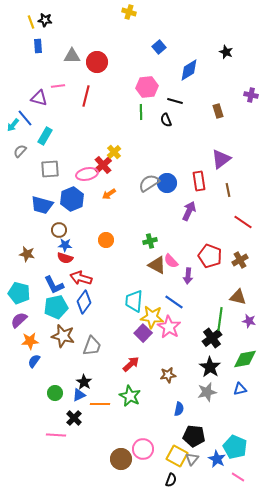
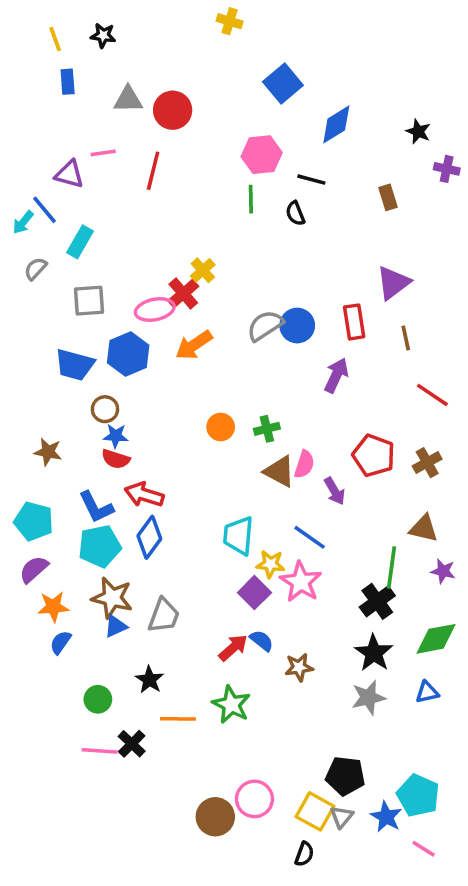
black star: (45, 20) -> (103, 35), moved
blue square: (159, 47) -> (283, 83), size x1.5
black star: (226, 52) -> (418, 132), moved
orange arrow: (109, 194) -> (194, 345), size x1.5
orange circle: (106, 240) -> (221, 427), moved
pink semicircle: (171, 261) -> (304, 464), turned -119
purple arrow: (188, 276) -> (335, 491), turned -35
yellow star: (152, 317) -> (270, 564), size x0.7
blue triangle: (79, 395) -> (116, 626), moved
blue semicircle: (179, 409) -> (262, 641), moved, turned -64
pink line: (56, 435) -> (100, 751), moved

